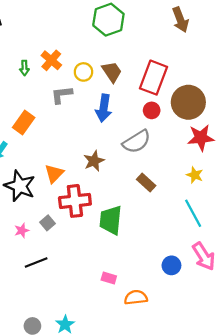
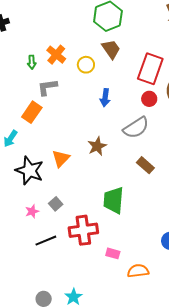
brown trapezoid: (112, 72) -> (111, 49), moved
gray L-shape: (62, 95) -> (47, 87), moved
blue arrow: (104, 108) -> (105, 98), size x0.7
red cross: (75, 201) -> (83, 230), moved

